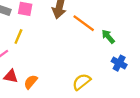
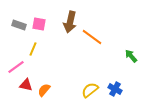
green arrow: (108, 36) -> (131, 56), moved
blue cross: (119, 63) -> (115, 89), moved

